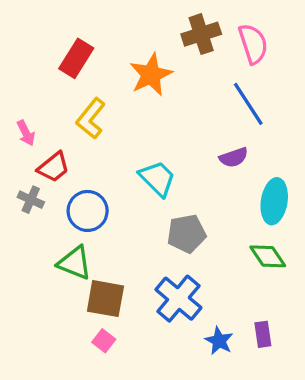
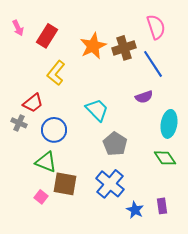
brown cross: (201, 34) -> (124, 48), moved
pink arrow: (26, 133) -> (18, 28), moved
gray pentagon: (187, 234) -> (115, 144), turned -30
pink square: (104, 341) -> (41, 197), moved

